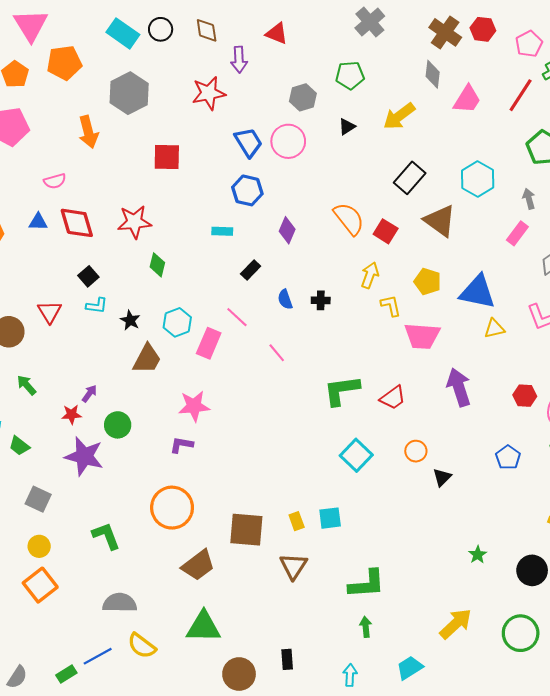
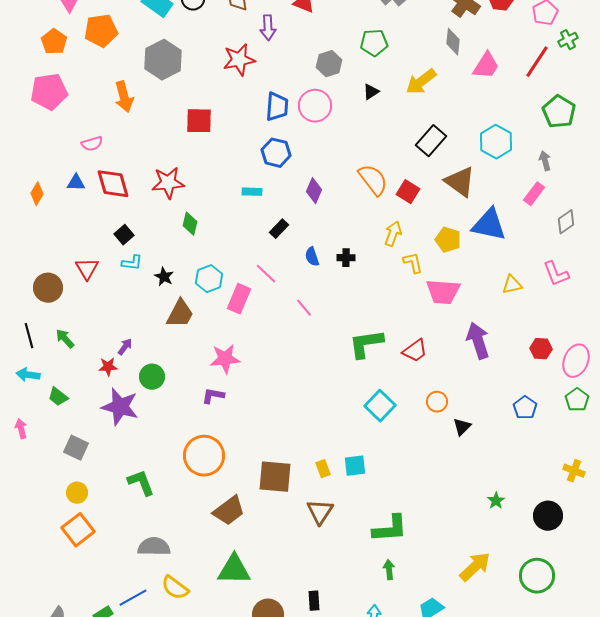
blue trapezoid: (248, 142) -> (277, 107), turned 36
blue triangle: (478, 292) -> (489, 225), moved

